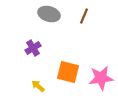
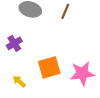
orange square: (68, 72) -> (49, 67), turned -30

